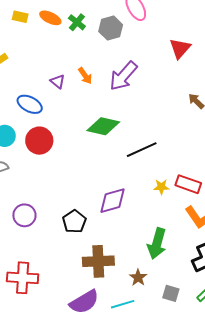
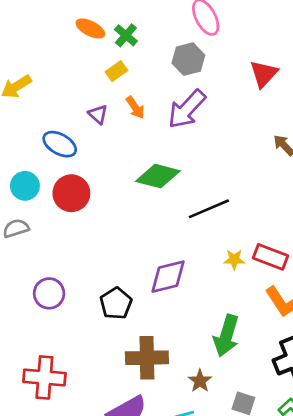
yellow rectangle: (20, 17) -> (116, 71), moved, turned -49
gray hexagon: (111, 28) -> (188, 59), moved

